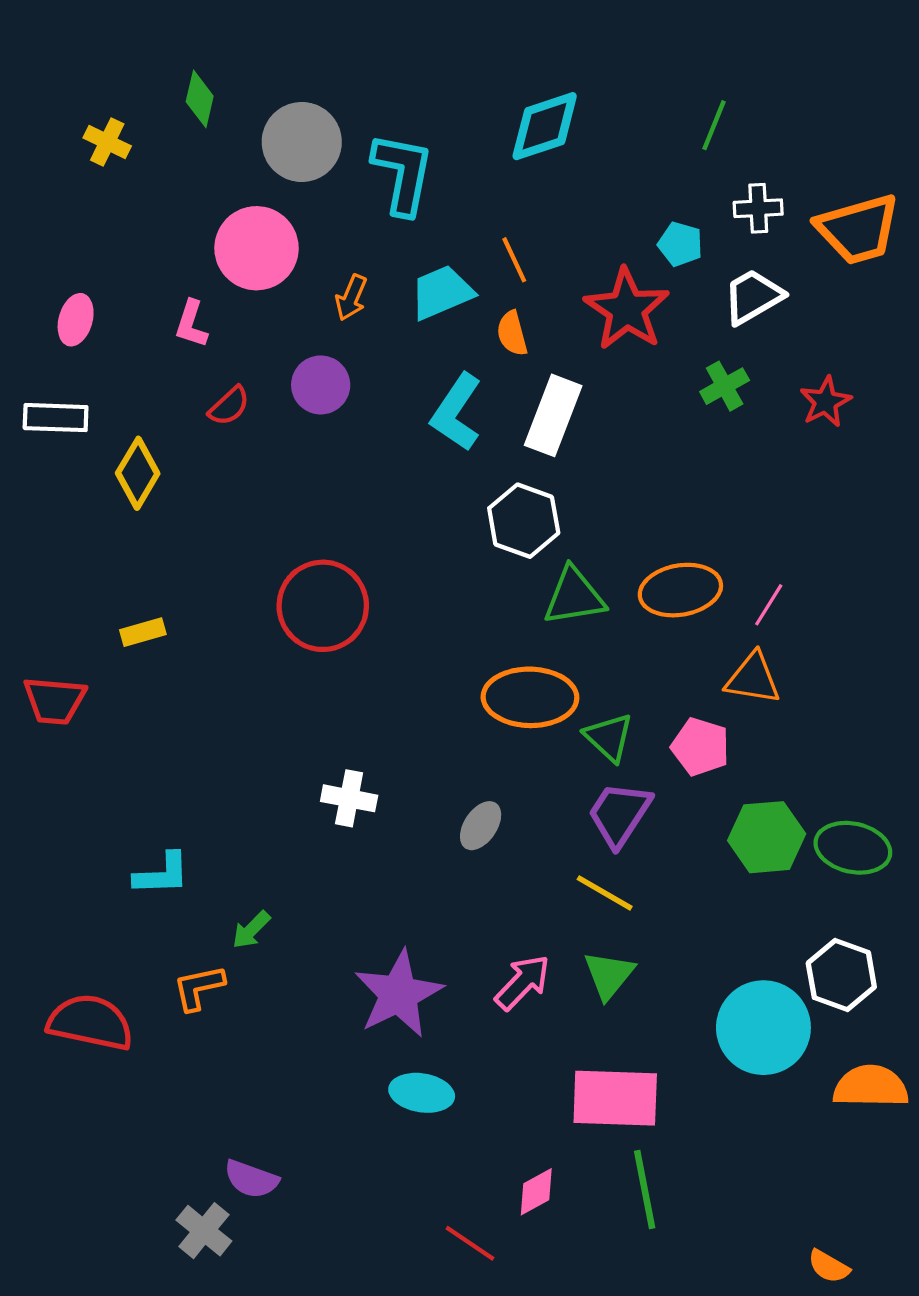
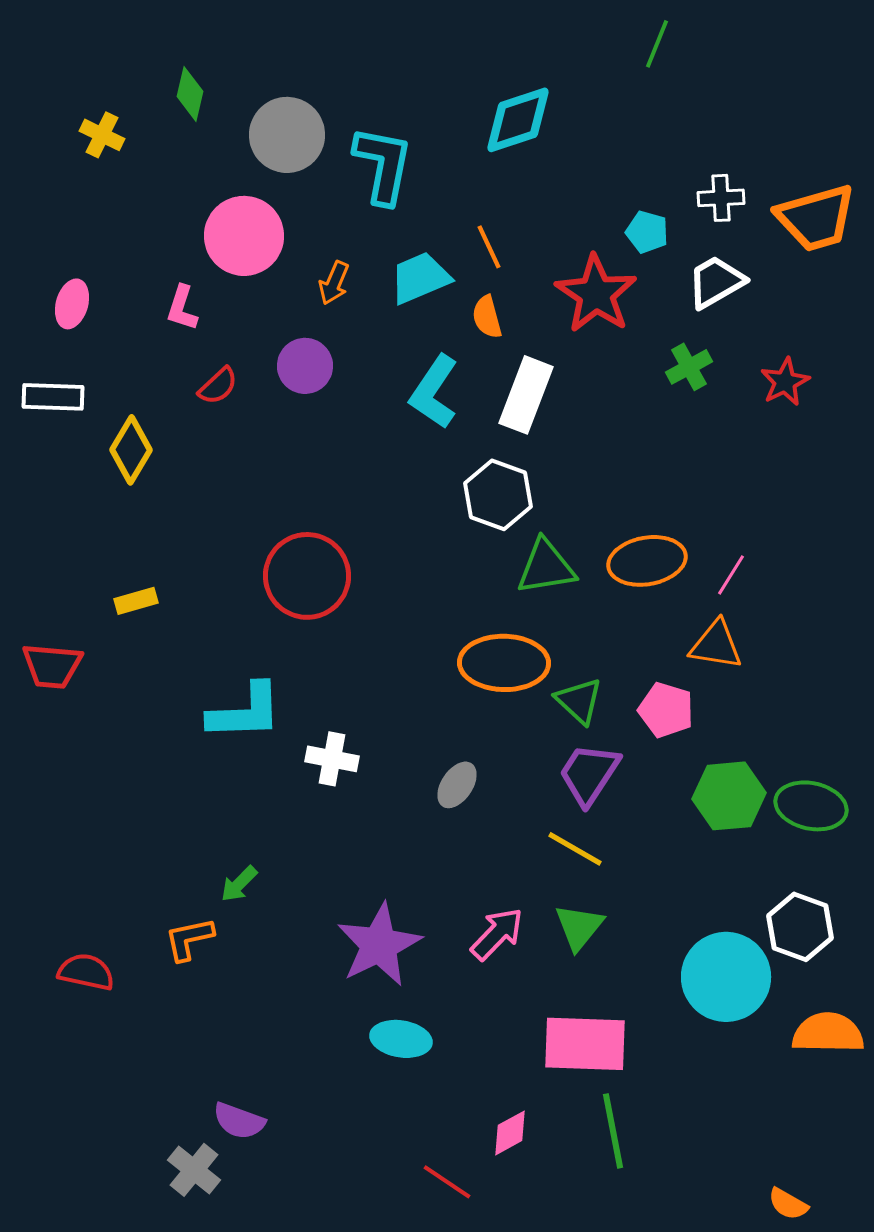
green line: (714, 125) -> (657, 44), moved
cyan L-shape: (162, 874) -> (245, 712), moved, size x1.4
red semicircle: (90, 1022) -> (86, 972), size x0.7

